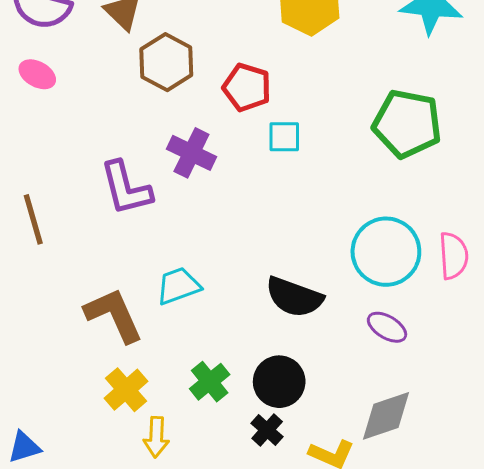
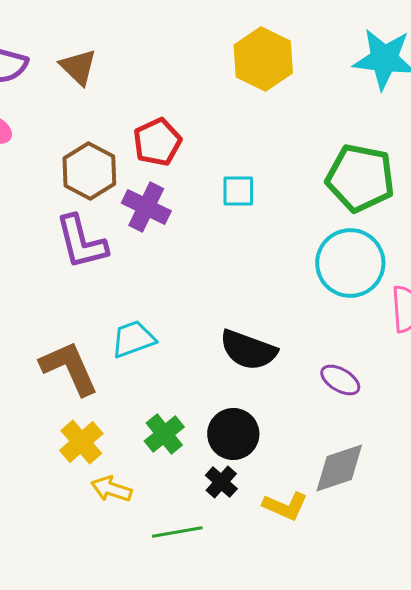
brown hexagon: (166, 62) -> (89, 171), moved
red pentagon: (247, 87) -> (157, 142), moved, turned 30
cyan circle: (386, 252) -> (350, 263), moved
yellow arrow: (156, 437) -> (111, 489), turned 105

